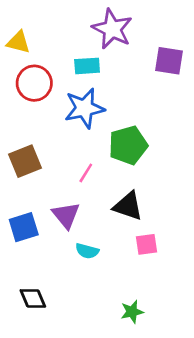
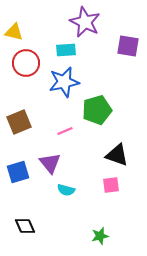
pink line: (86, 173) -> (65, 131), turned 35
black triangle: (128, 206) -> (117, 155), moved

